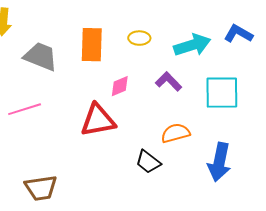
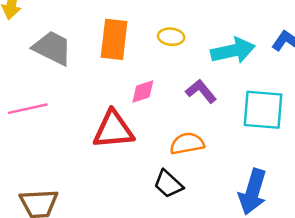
orange semicircle: (175, 133) -> (187, 143), moved

